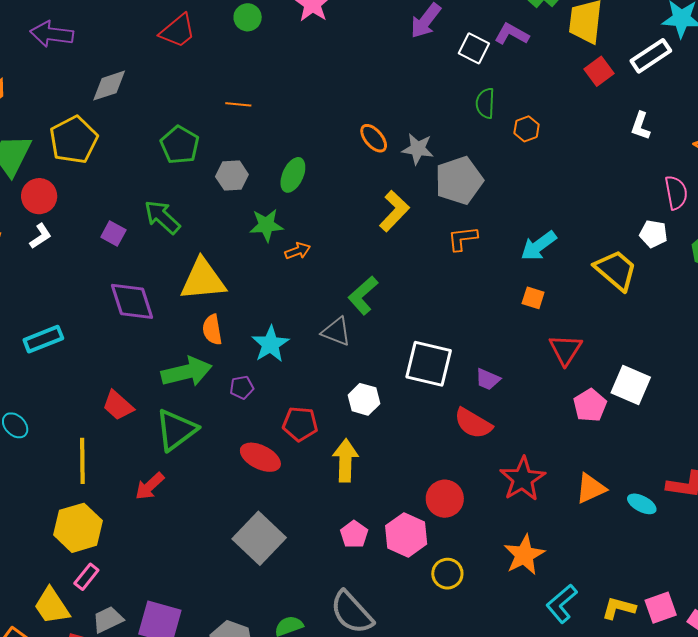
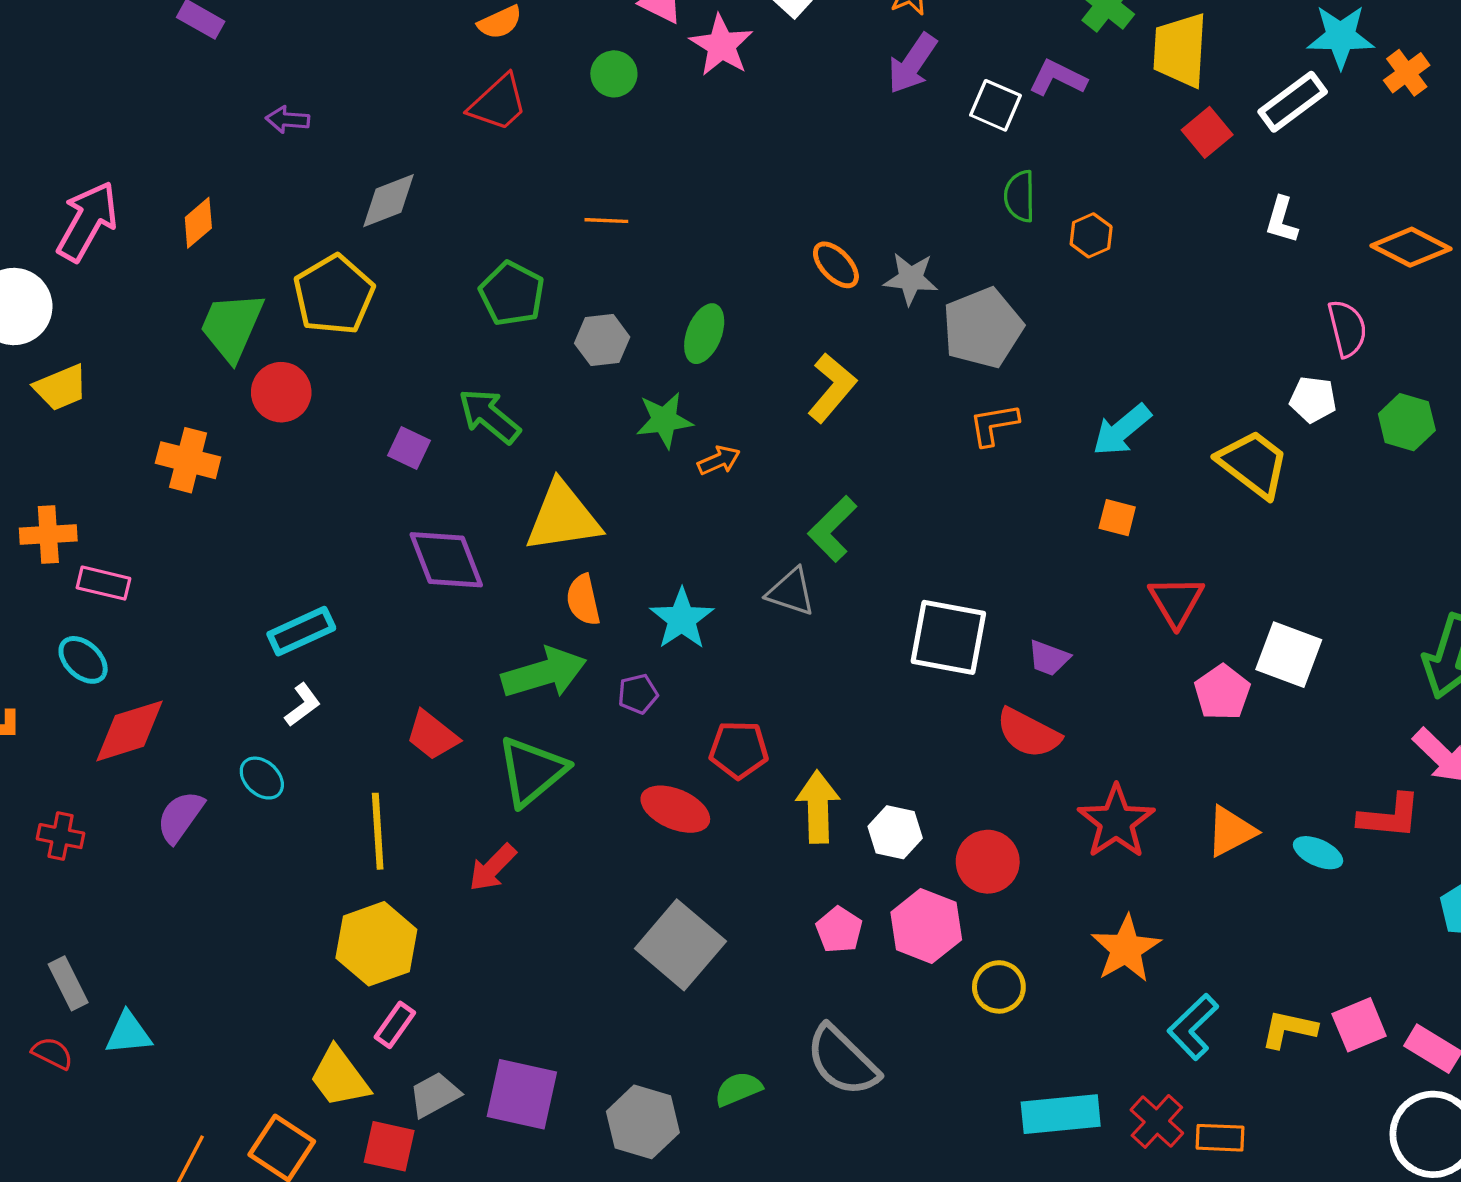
purple arrow: (52, 34) -> (288, 120), size x0.6
yellow L-shape: (394, 211) -> (832, 388), moved
white L-shape: (40, 236) -> (303, 705), moved
white hexagon: (364, 399) -> (895, 832), moved

